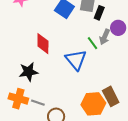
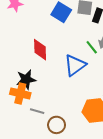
blue triangle: (76, 60) -> (75, 65), turned 35
orange cross: (18, 99) -> (20, 93), moved

